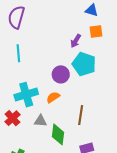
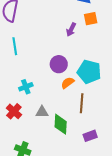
cyan pentagon: (84, 64) -> (89, 72), moved
cyan cross: (26, 95) -> (26, 87), size x0.6
orange semicircle: (53, 97) -> (68, 83), moved

